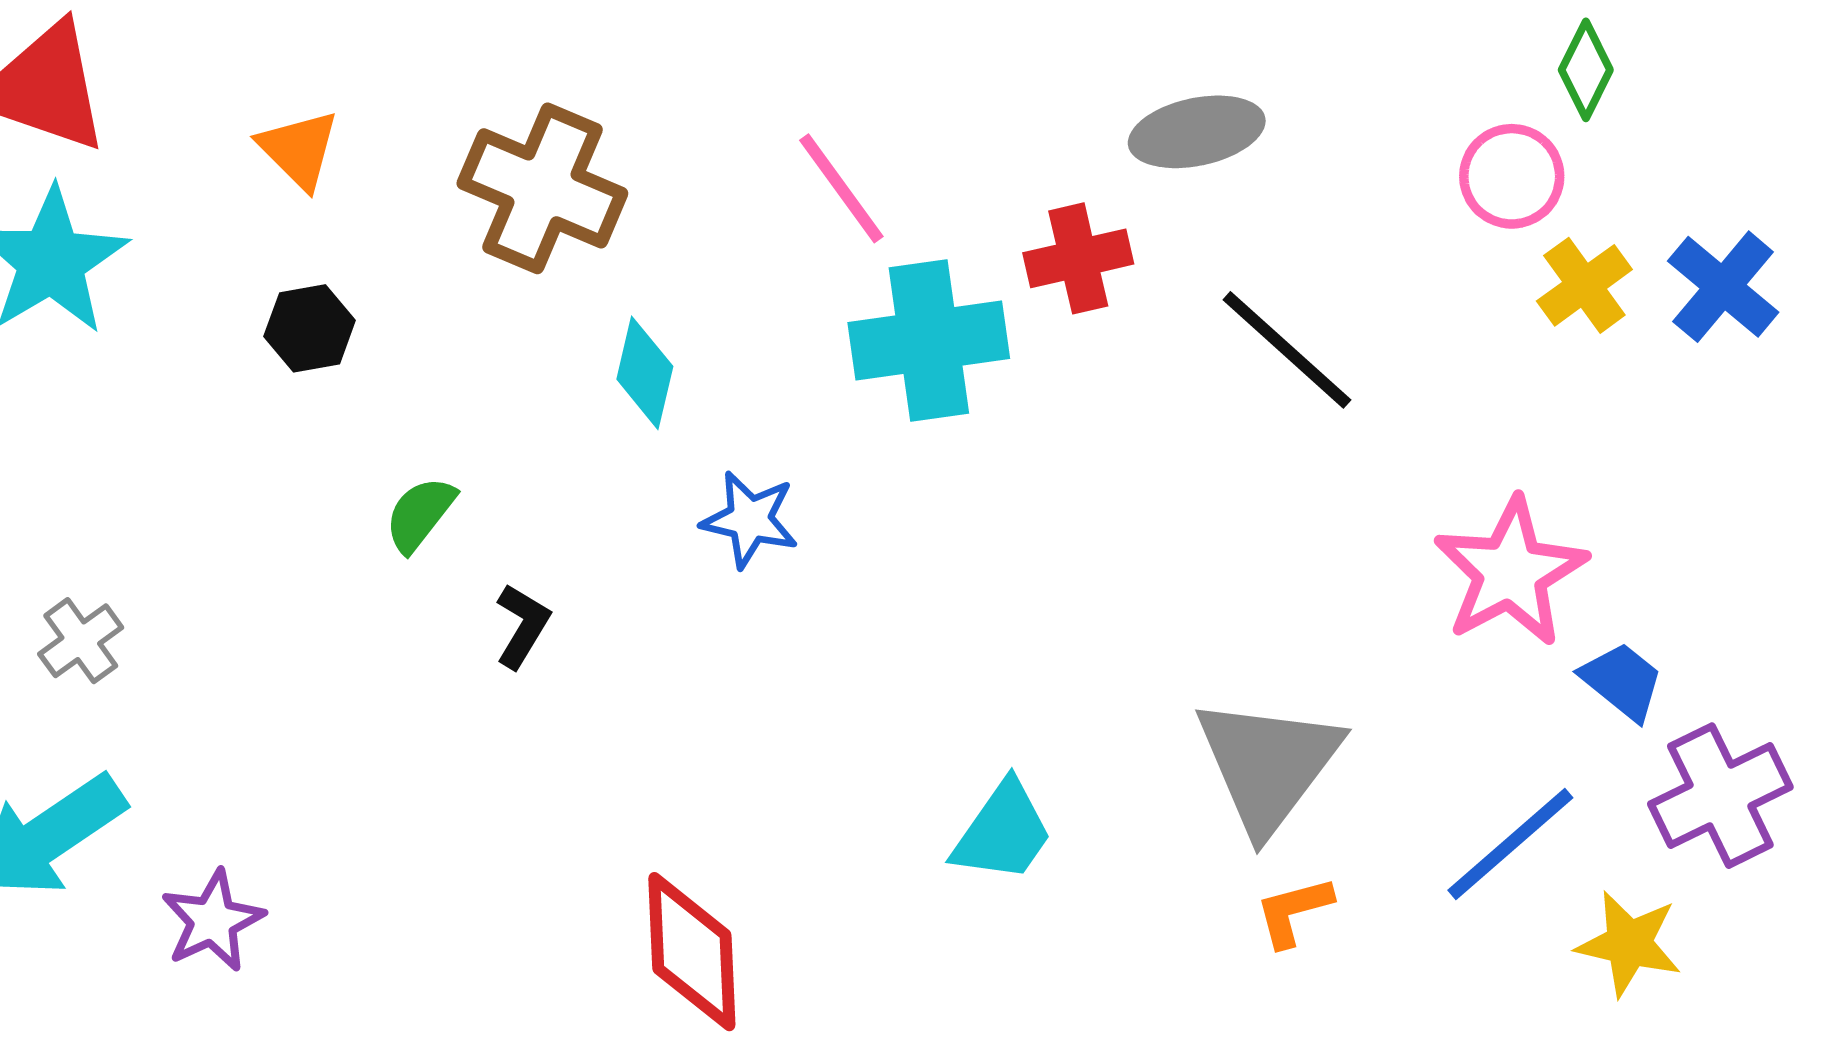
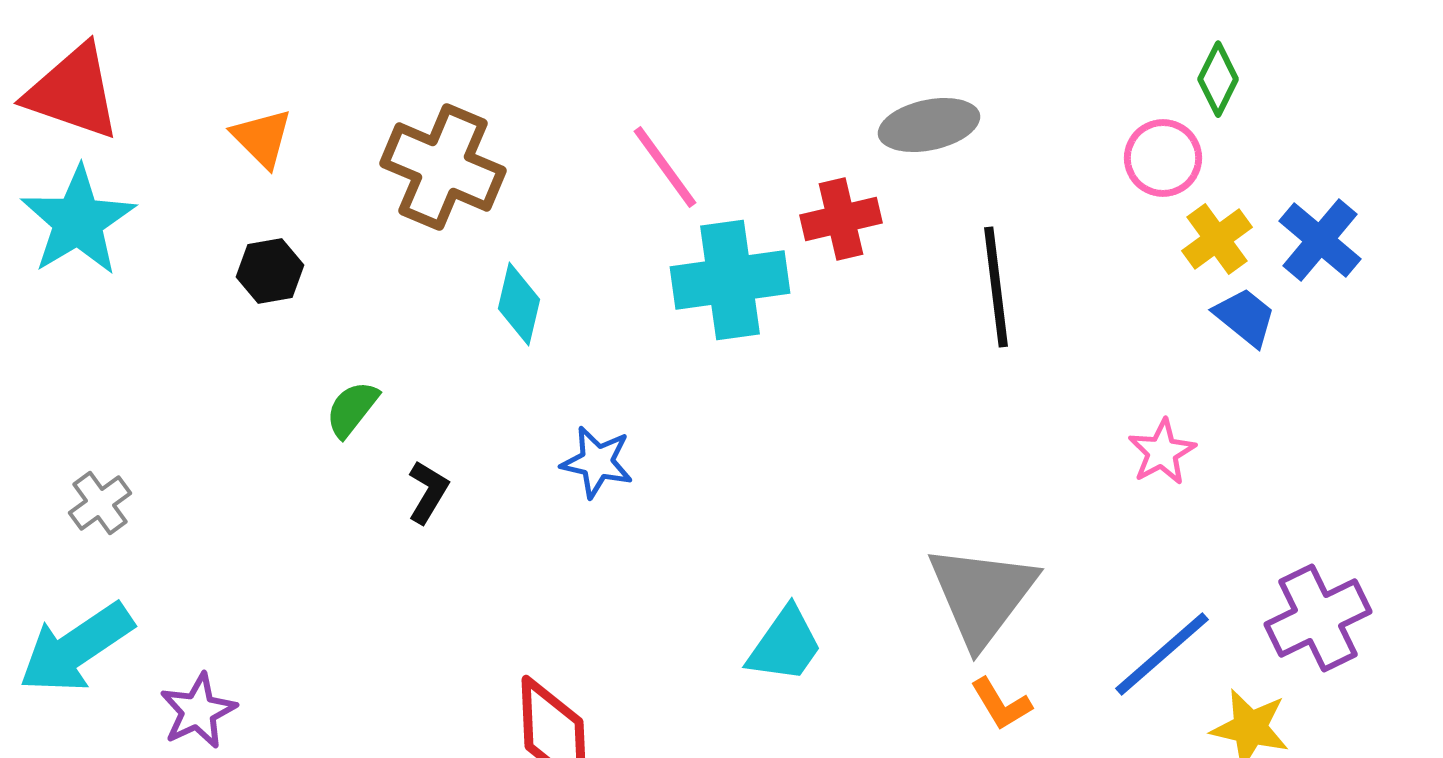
black line: (1287, 350) -> (996, 287), turned 41
blue star: (750, 520) -> (597, 462), moved
pink star: (1510, 572) -> (1162, 452), size x0.6
blue trapezoid: (1622, 681) -> (1245, 317), moved
orange L-shape: (1294, 911) -> (1001, 704), turned -106

